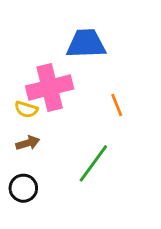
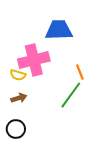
green line: (93, 163) -> (71, 95), moved

